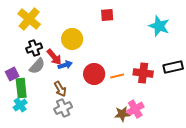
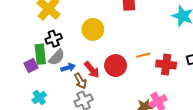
red arrow: (54, 57) -> (92, 70), moved
blue arrow: (65, 65) -> (68, 68), moved
orange line: (117, 76) -> (143, 55), moved
green rectangle: (21, 88) -> (40, 54), moved

